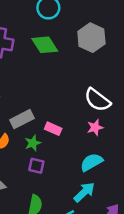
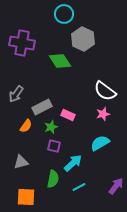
gray hexagon: (91, 38) -> (83, 39), moved
green diamond: (45, 45) -> (60, 61), moved
cyan arrow: (84, 192) -> (73, 163), moved

